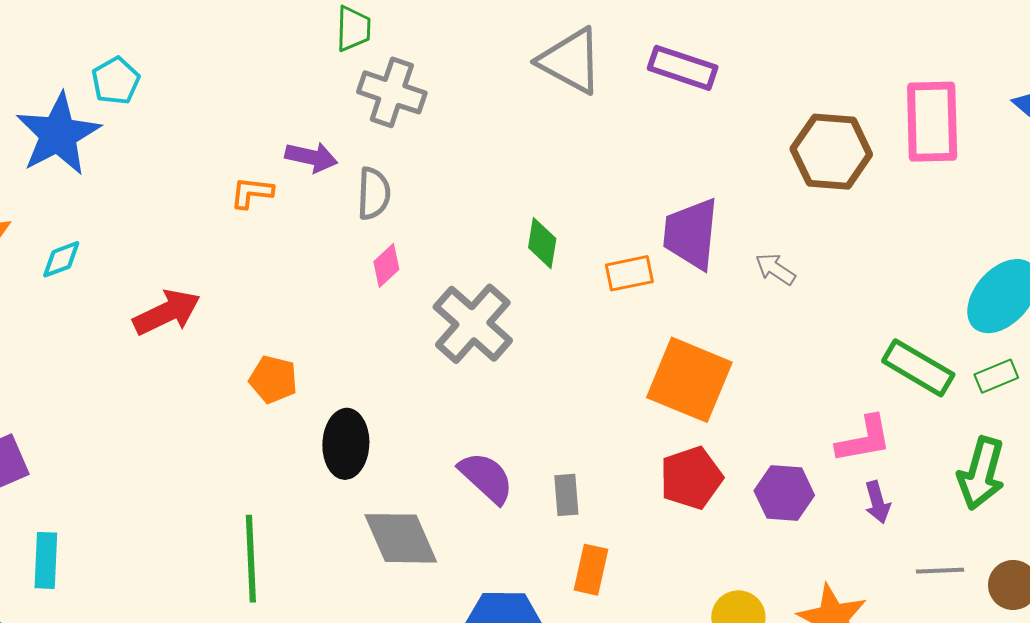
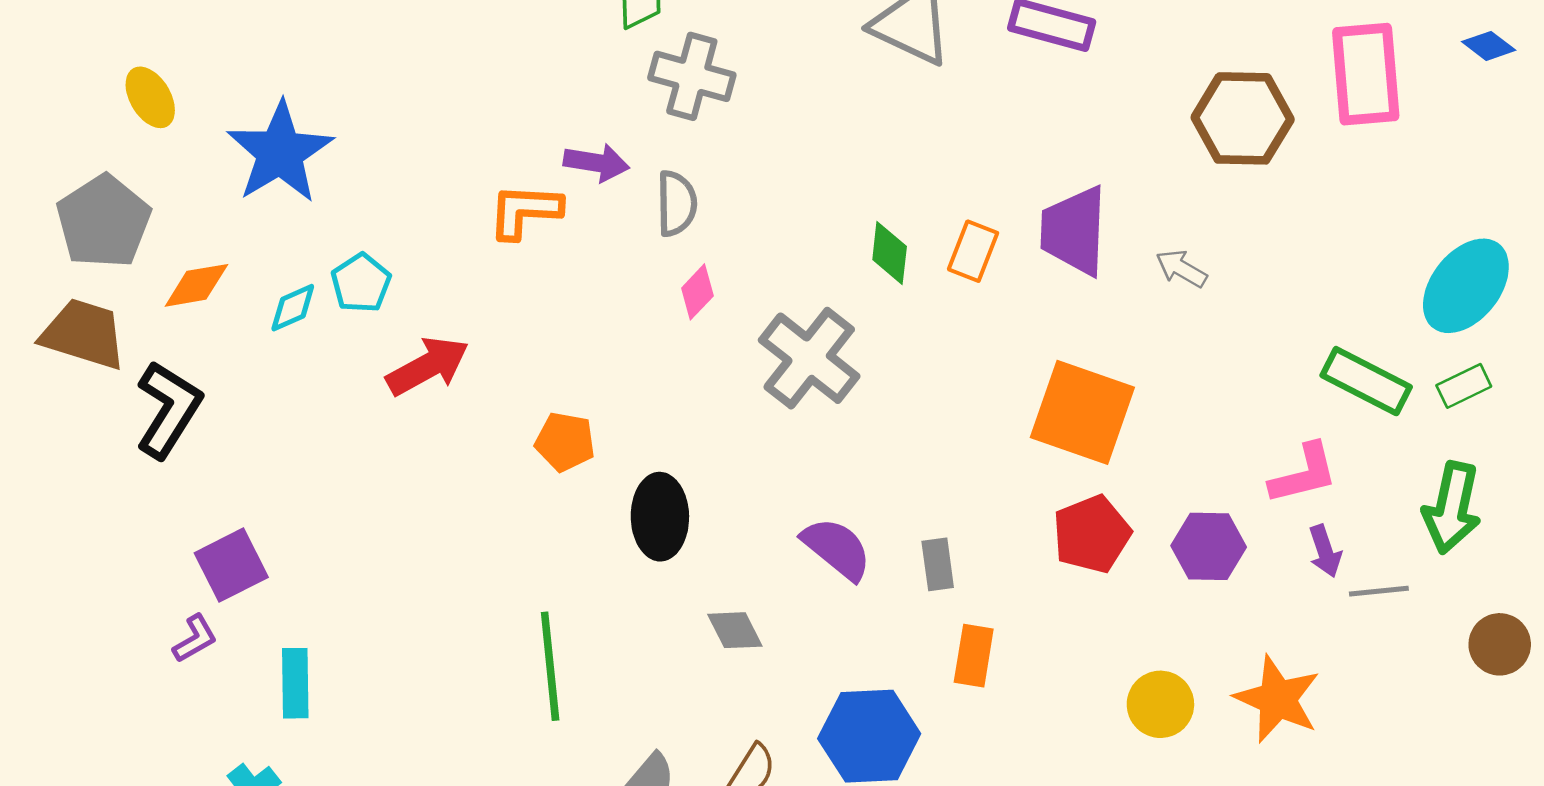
cyan pentagon: (116, 81) -> (361, 283), moved
orange L-shape: (252, 193) -> (525, 211), size x1.4
orange rectangle: (629, 273) -> (973, 251), moved, turned -54
gray diamond: (401, 538) -> (735, 630), size x0.6
gray line: (940, 571) -> (1379, 591), moved

